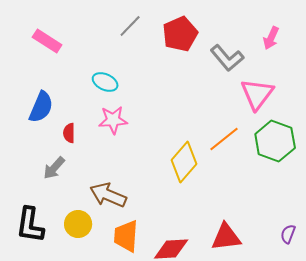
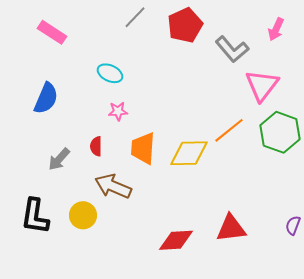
pink star: (113, 120) -> (118, 111), size x0.7
red semicircle: (69, 133) -> (96, 146), moved
yellow diamond: (184, 162) -> (189, 153), turned 48
orange trapezoid: (126, 236) -> (143, 148), moved

